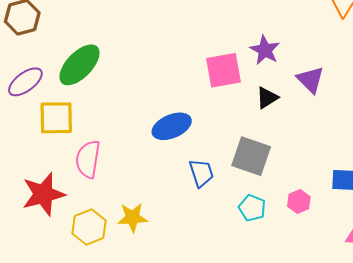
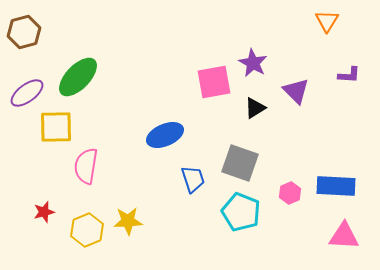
red star: (43, 194) -> (44, 212), moved, size x0.5
pink hexagon: (299, 202) -> (290, 193), moved
cyan pentagon: (252, 208) -> (241, 212), size x1.5

